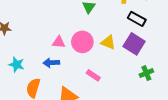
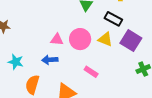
black rectangle: (137, 19) -> (113, 19), moved

